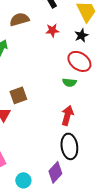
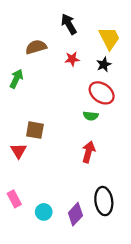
brown square: (18, 95) -> (35, 130), turned 30
black ellipse: (69, 146) -> (104, 201), moved
cyan circle: (23, 180) -> (44, 212), moved

